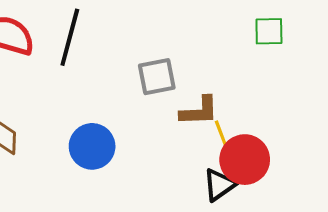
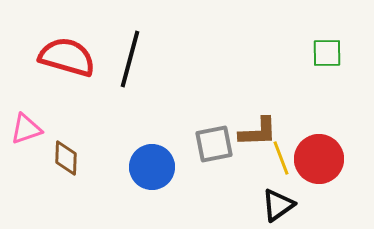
gray square: (157, 77) -> (214, 144), moved
red circle: (245, 160) -> (319, 159), moved

